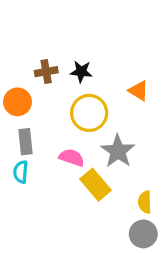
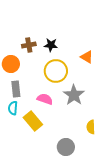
yellow rectangle: (96, 185) -> (33, 121), moved
gray circle: (143, 234) -> (66, 147), moved

